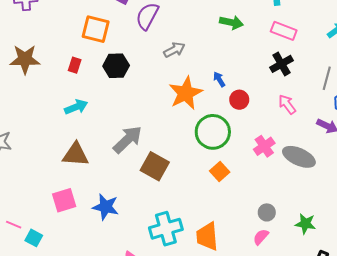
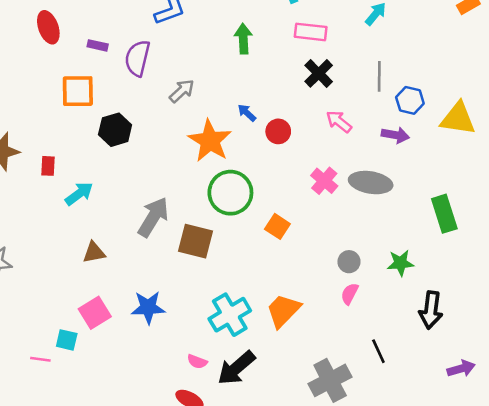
green arrow: (231, 22) -> (243, 39), turned -90
red rectangle: (75, 65) -> (48, 166), moved
green circle: (213, 132) -> (230, 193), moved
brown triangle: (76, 154) -> (94, 252), size x0.7
orange trapezoid: (207, 236) -> (283, 311), turned 64
cyan square: (34, 238) -> (67, 340), moved

